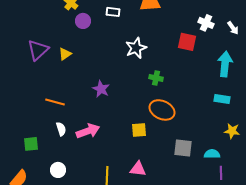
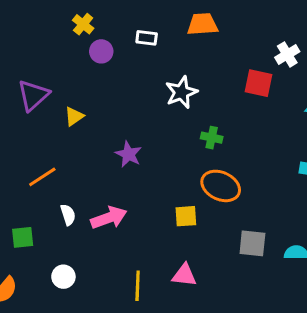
white cross: (206, 23) -> (287, 54), turned 35
yellow triangle: (65, 54) -> (74, 116), moved
orange line: (55, 102) -> (42, 177), moved, turned -48

